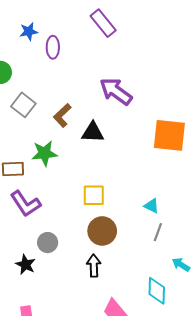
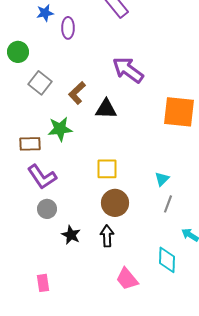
cyan triangle: (152, 206) -> (162, 179), turned 49
gray circle: (48, 243) -> (47, 209), moved
black star: (26, 265) -> (71, 235), moved

